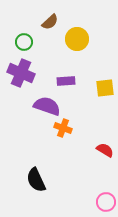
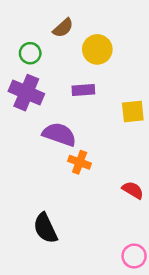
purple rectangle: (66, 81) -> (83, 90), moved

